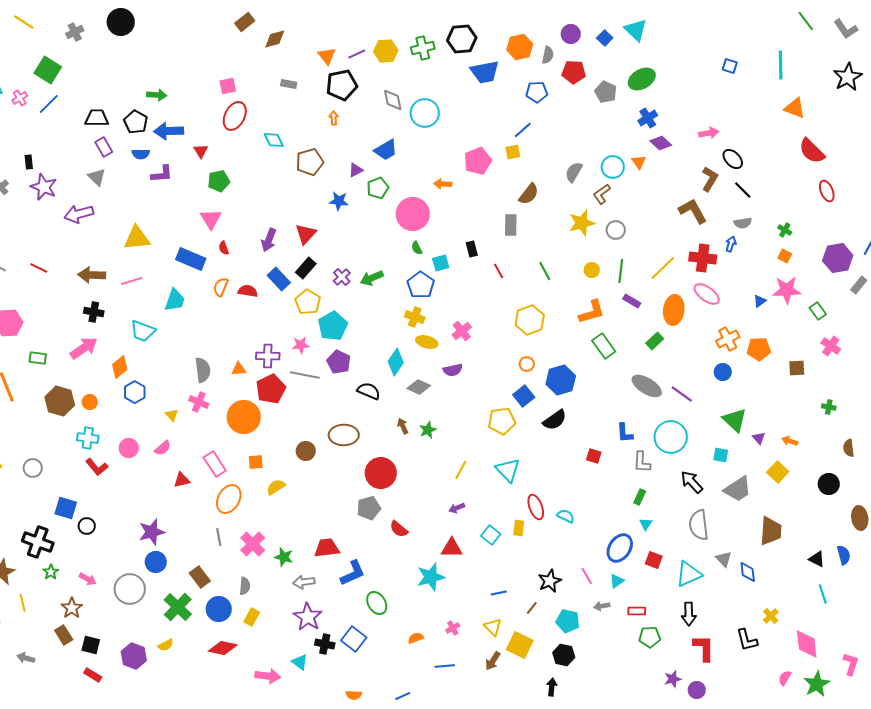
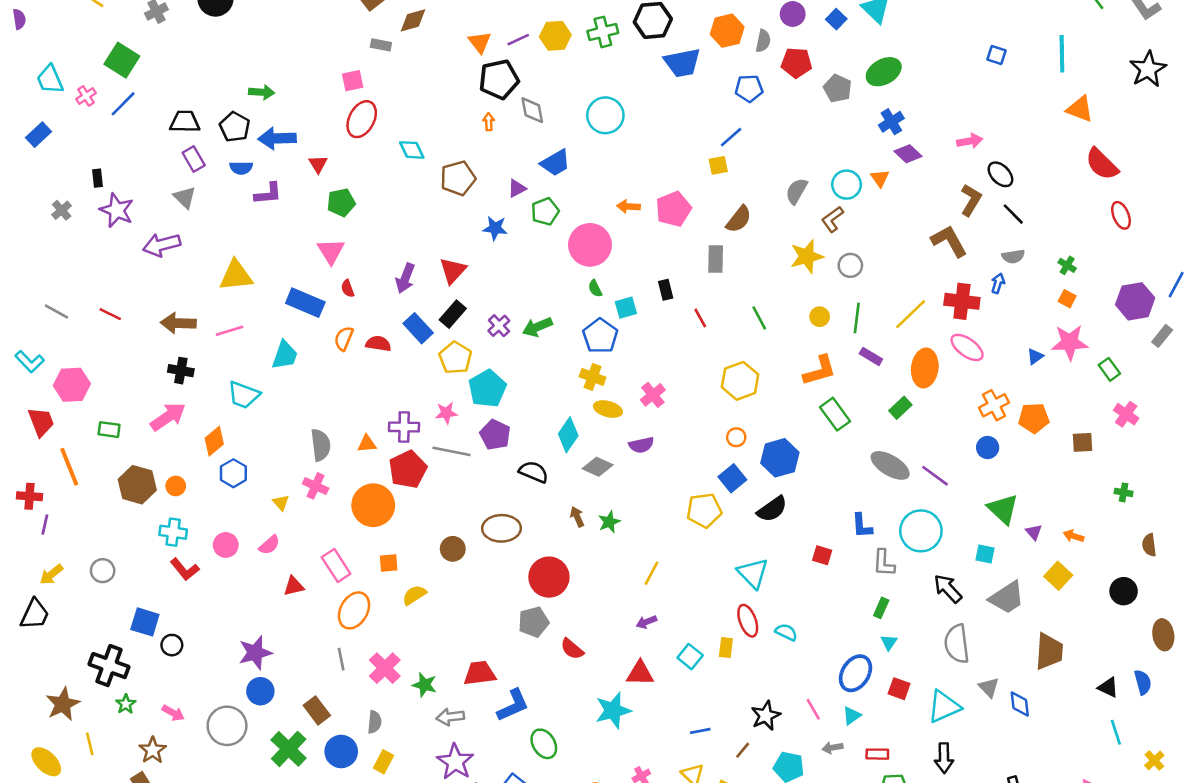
gray rectangle: (289, 84) -> (381, 45), moved
gray diamond: (393, 100) -> (532, 110), moved
pink pentagon: (478, 161) -> (673, 209), moved
cyan triangle: (508, 470) -> (753, 573), moved
yellow cross: (771, 616) -> (1154, 760), moved

